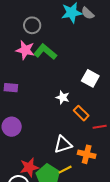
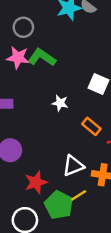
white star: (63, 97) -> (60, 103), moved
red star: (29, 167) -> (36, 182), moved

